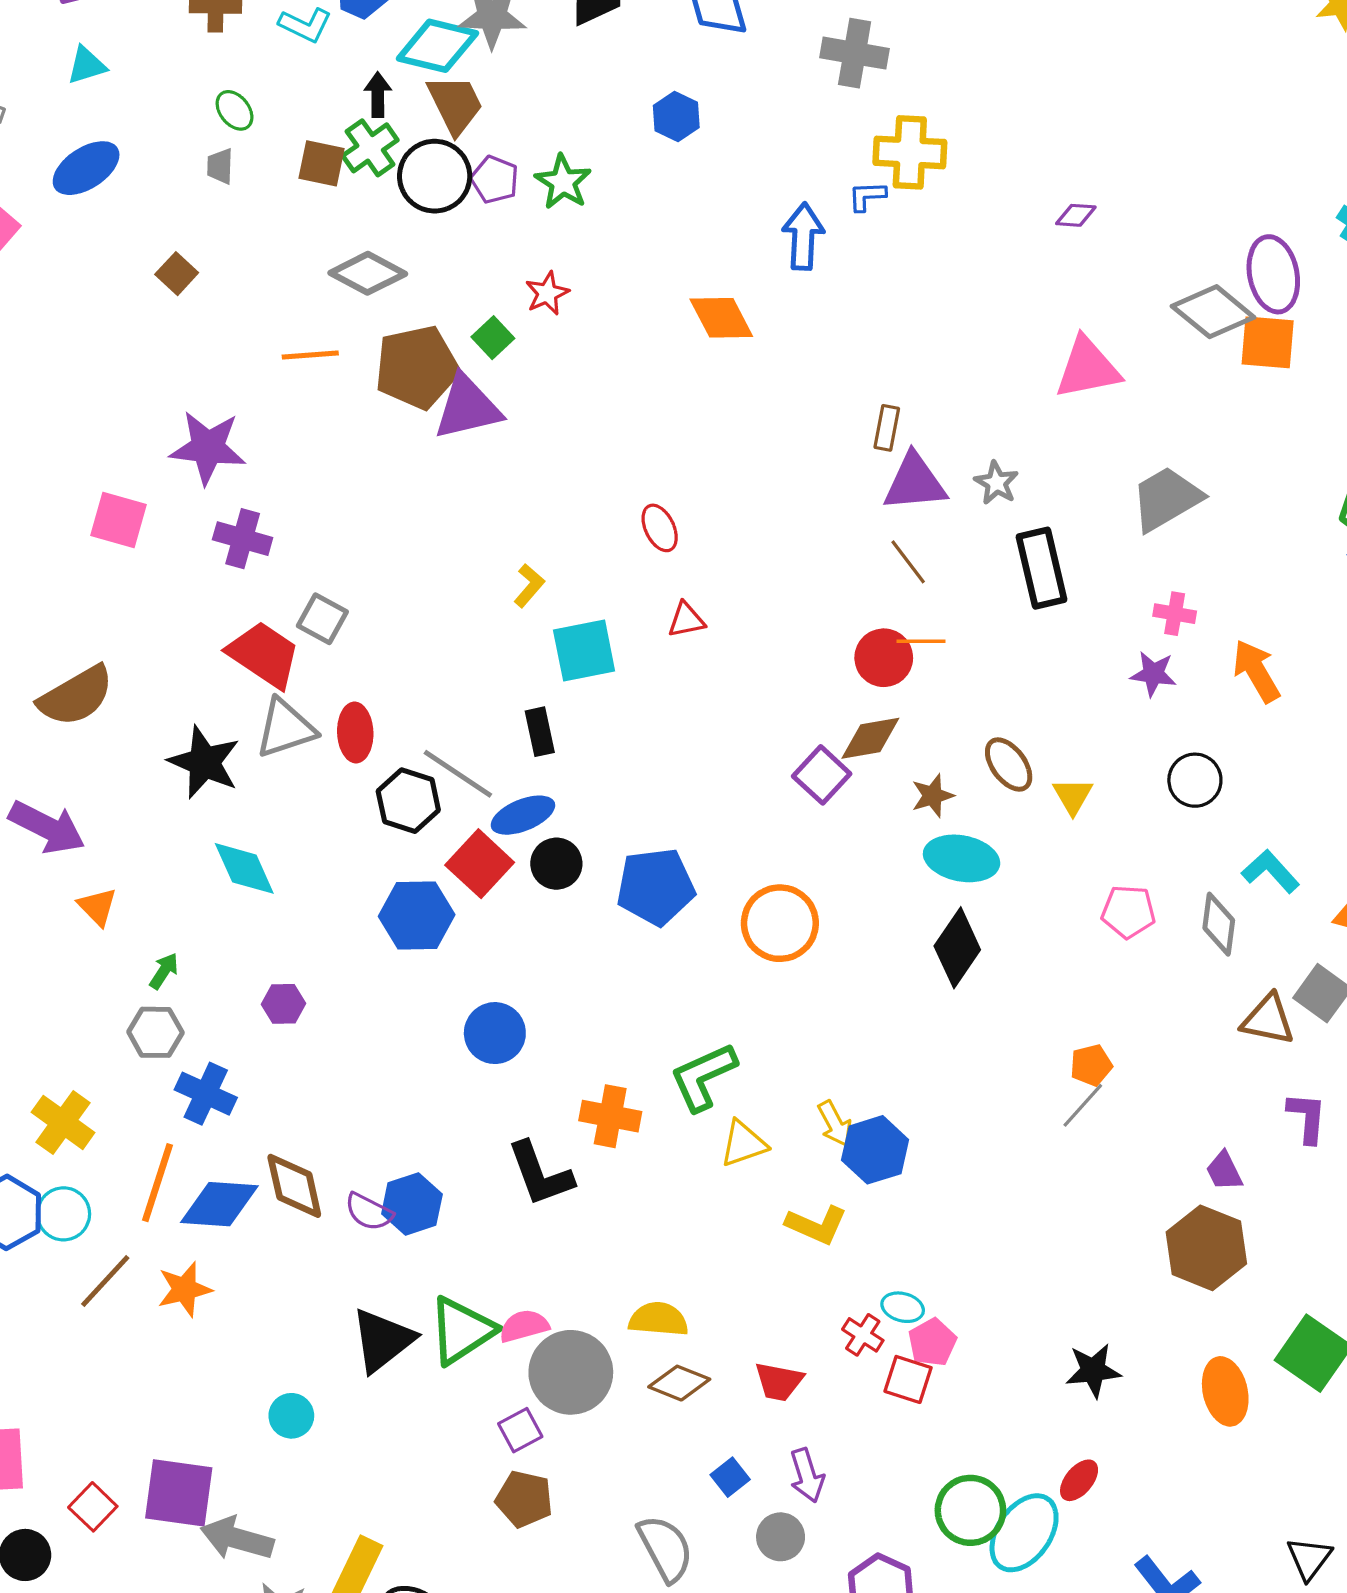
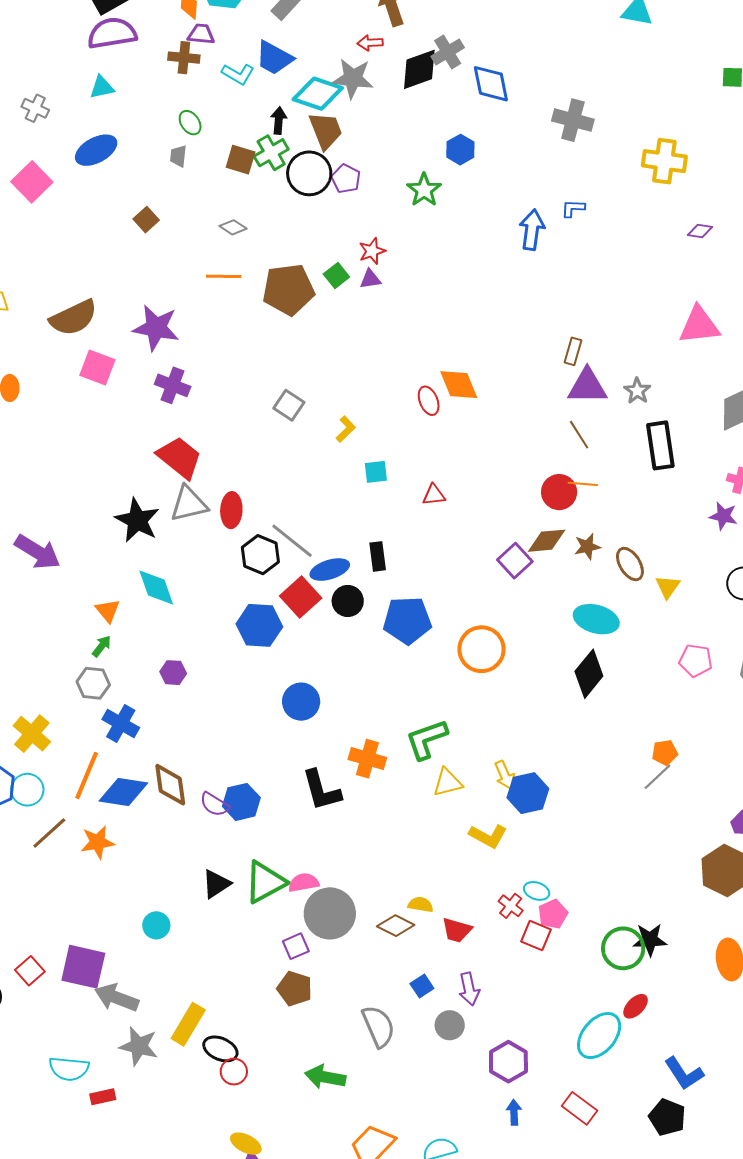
yellow cross: (910, 152) -> (664, 161), moved
green star: (563, 182) -> (424, 190), moved
gray diamond: (368, 273) -> (233, 227), moved, size x0.6
orange diamond: (721, 318) -> (459, 385), moved
purple triangle: (467, 407) -> (370, 279), moved, size x0.5
gray square: (322, 619) -> (289, 405), moved
red triangle: (686, 620) -> (434, 495), moved
cyan square: (584, 651) -> (376, 472), size x0.6
brown semicircle: (76, 696) -> (74, 318), moved
black rectangle: (540, 732) -> (378, 556), moved
brown star: (933, 796) -> (587, 547), moved
orange triangle: (97, 907) -> (108, 611), moved
yellow semicircle: (658, 1319) -> (421, 905), moved, size x0.7
black triangle: (383, 1340) -> (216, 884), size x0.7
green circle: (970, 1510) -> (623, 948), moved

